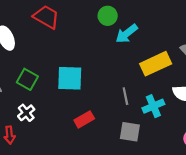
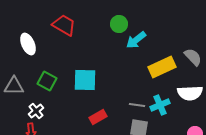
gray line: (125, 96) -> (137, 105), moved, turned -70
white cross: (26, 113) -> (36, 111), moved

